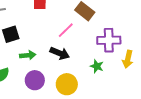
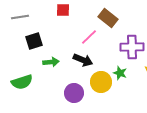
purple circle: (35, 80) -> (74, 93), moved
yellow circle: (67, 84) -> (101, 82), moved

